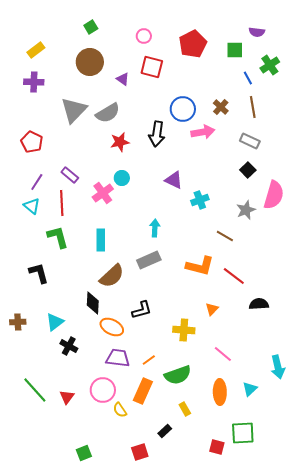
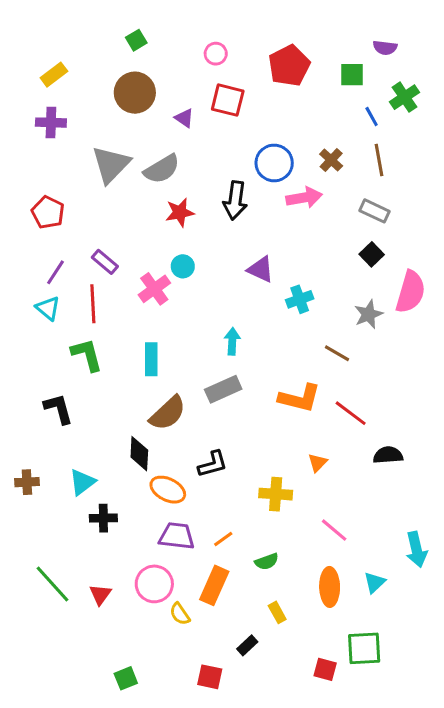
black cross: (69, 346) -> (103, 518), turned -30
green semicircle: (178, 375) -> (267, 561), size x0.6
red square: (140, 452) -> (210, 677), turned 30

